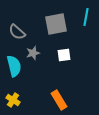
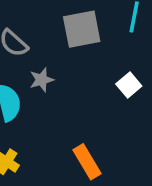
white square: (64, 55) -> (129, 85), moved, turned -32

